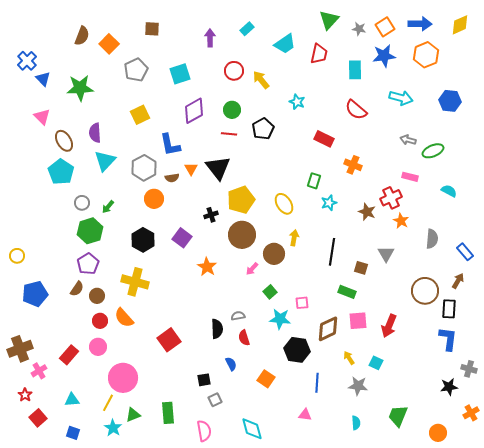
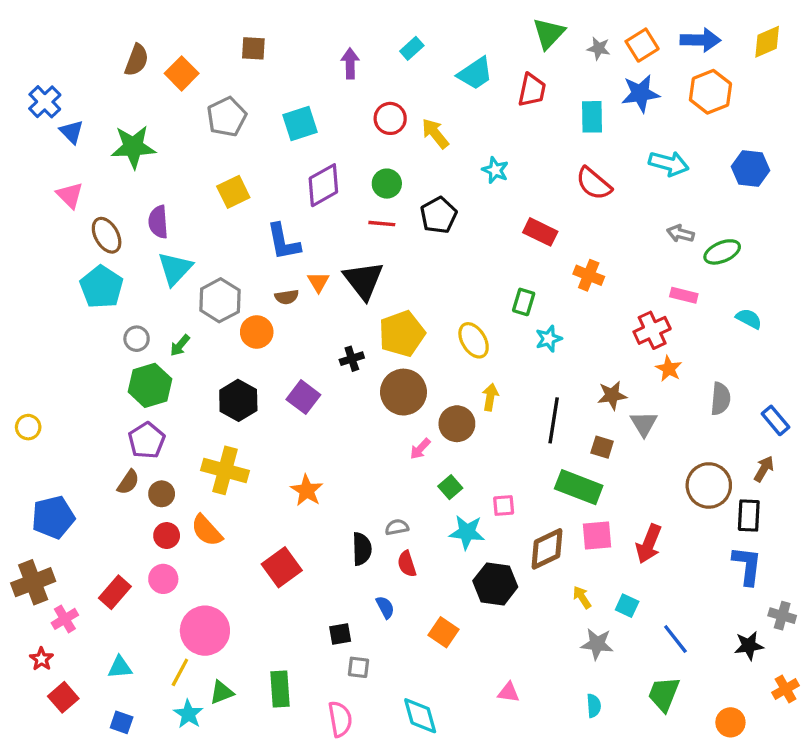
gray hexagon: (144, 168) -> (220, 300), moved
brown star: (367, 212) -> (612, 395), moved, turned -30
orange star: (207, 267) -> (307, 490), moved
green rectangle: (347, 292) -> (579, 487), size x1.5
blue pentagon: (35, 294) -> (53, 517), moved
blue line: (317, 383) -> (675, 639), moved, turned -42
gray square: (215, 400) -> (358, 667), turned 32

